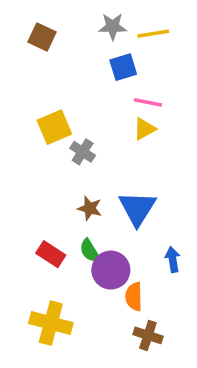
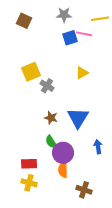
yellow line: (153, 34) -> (100, 19), moved
pink line: (148, 102) -> (84, 34), moved
red rectangle: (51, 254) -> (29, 164), moved, turned -35
orange semicircle: (134, 297) -> (63, 170), moved
yellow cross: (51, 323) -> (29, 183), size x0.7

